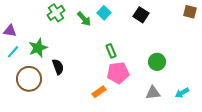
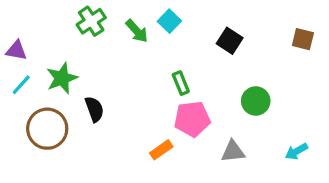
brown square: (190, 12) -> (303, 39), moved
black square: (141, 15) -> (230, 41), moved
gray triangle: (153, 93) -> (233, 151), moved

